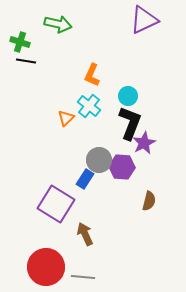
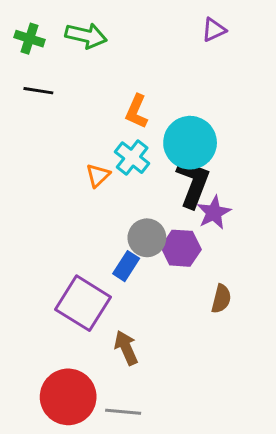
purple triangle: (144, 20) -> (214, 30), size x0.6
green cross: (20, 42) -> (29, 39), moved
cyan circle: (128, 96) -> (190, 143), size x1.8

